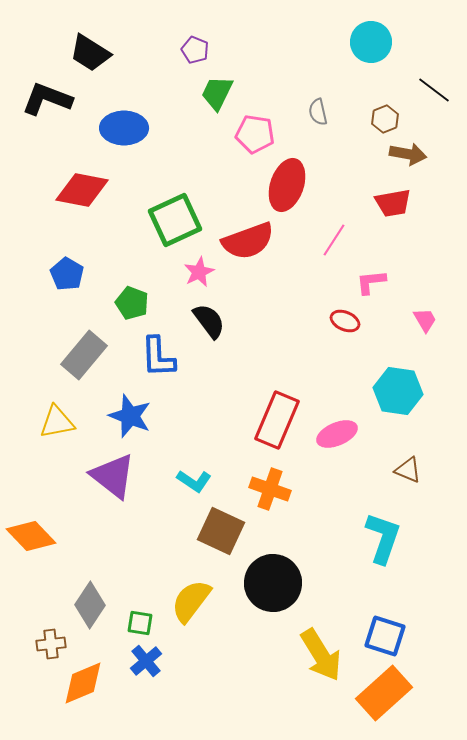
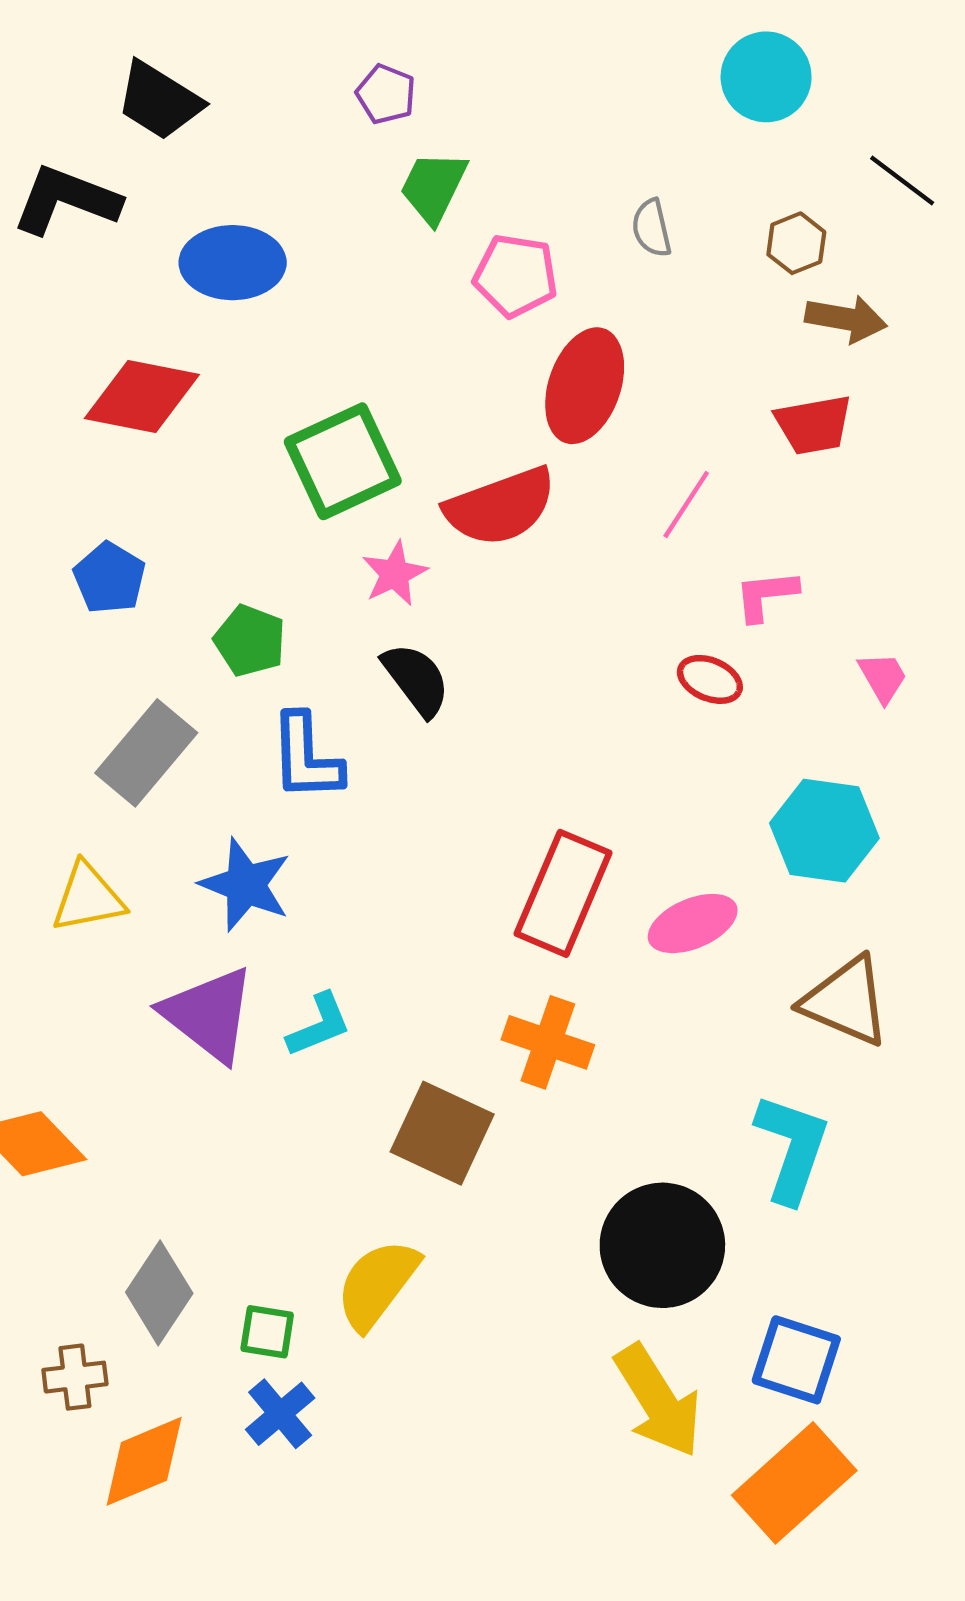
brown triangle: (408, 470) -> (846, 1001), size x1.6
cyan L-shape: (194, 481) -> (319, 1025), moved, turned -56
black circle: (273, 583) -> (662, 1245), moved

